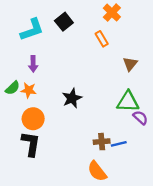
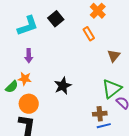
green semicircle: (13, 88) -> (12, 87), moved
green triangle: (128, 102) -> (112, 89), turned -40
brown cross: (102, 142) -> (100, 114), moved

